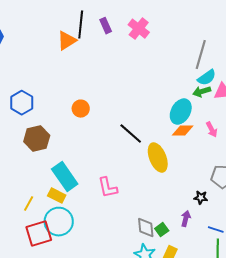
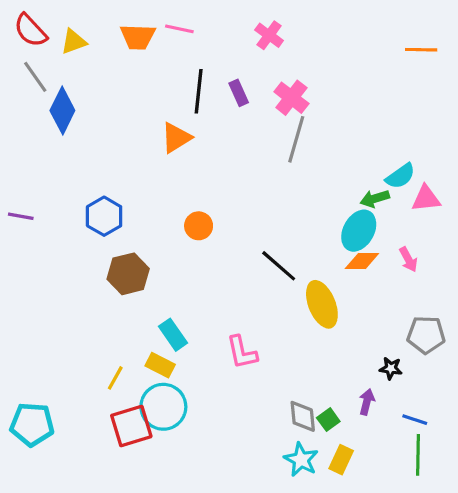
orange triangle: (67, 41) -> (176, 138), moved
gray line: (201, 55) -> (296, 139), moved
green arrow: (202, 92) -> (375, 199), moved
cyan rectangle: (65, 177) -> (173, 335), size x0.7

